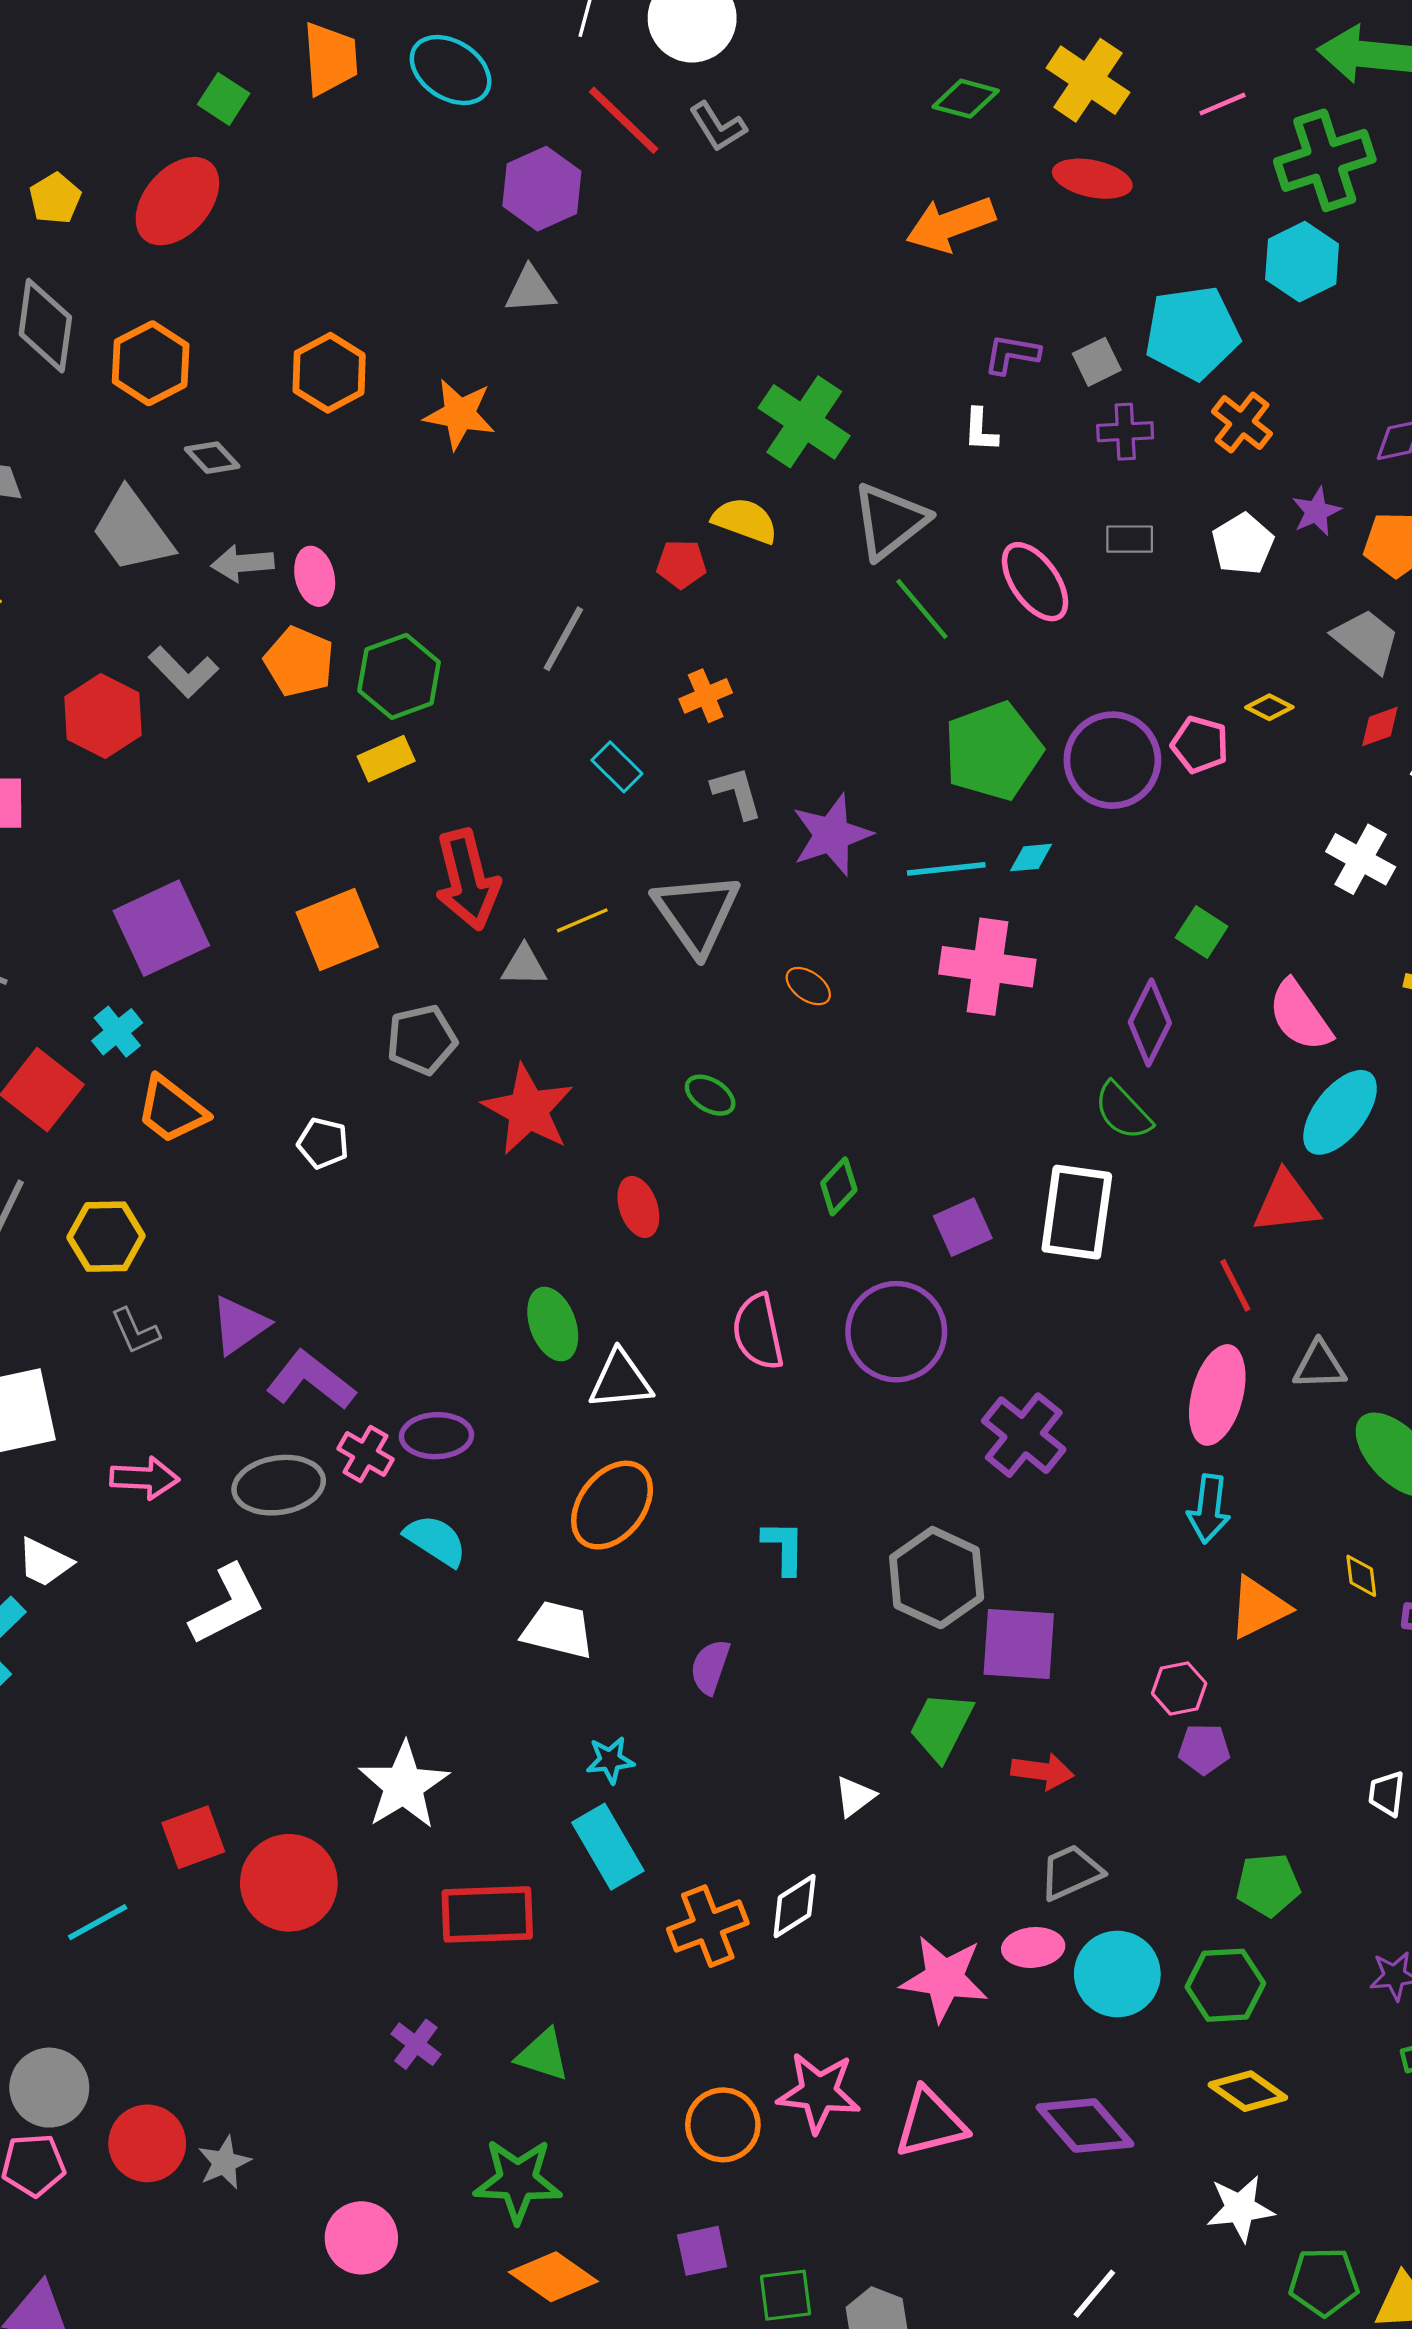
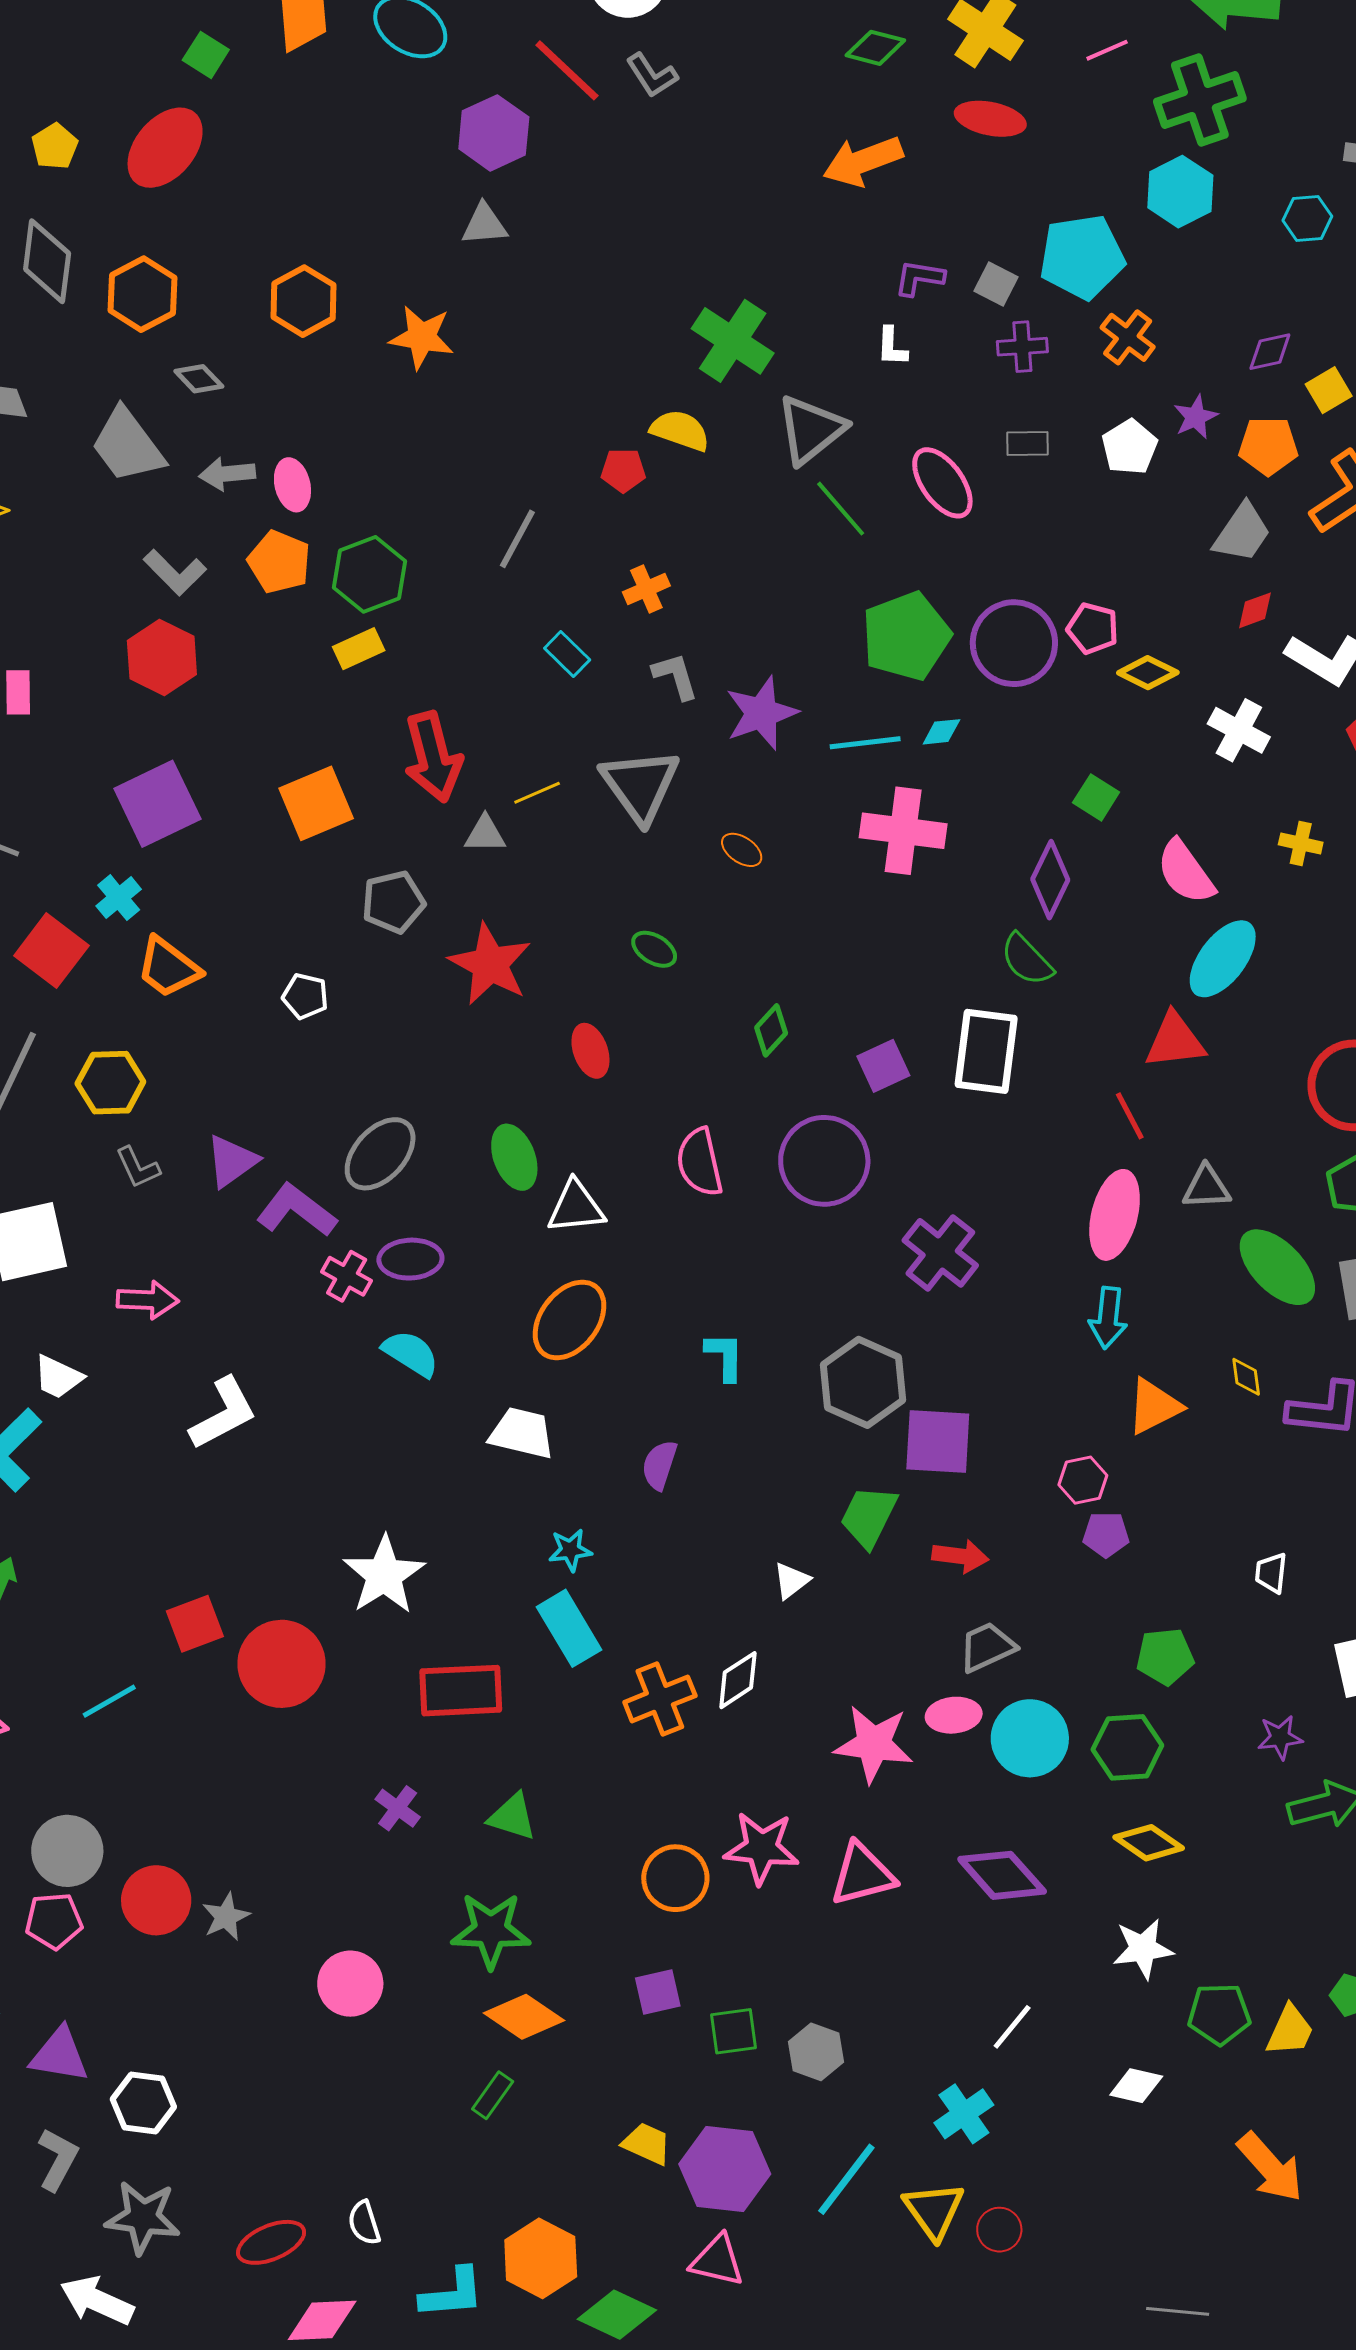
gray square: (1097, 362) -> (996, 284), turned -36
gray trapezoid: (1367, 640) -> (1242, 533), turned 86
yellow diamond: (1269, 707) -> (1148, 673), moved, size x1.4
red hexagon: (103, 716) -> (162, 658), moved
gray ellipse: (279, 1485) -> (380, 1154), moved, turned -38

